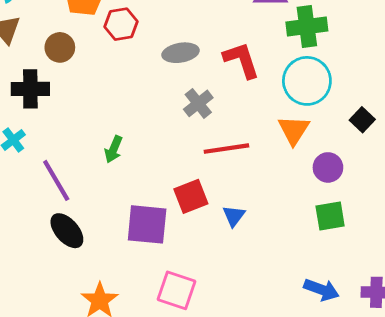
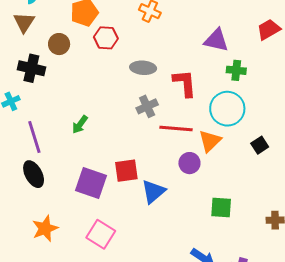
green cross: (307, 27) -> (236, 70), size x0.7
red line: (226, 149) -> (176, 128), moved
purple circle: (328, 167) -> (189, 163), moved
blue triangle: (234, 216) -> (153, 191), size x1.5

